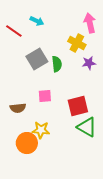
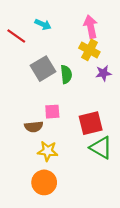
pink arrow: (90, 23) -> (91, 27), moved
brown semicircle: (18, 108) -> (34, 127), moved
orange circle: (27, 143) -> (44, 182), moved

